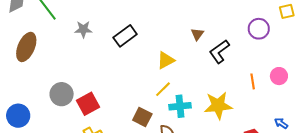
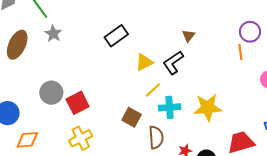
gray star: (83, 29) -> (53, 34), moved, turned 30
black L-shape: (219, 51) -> (173, 63), moved
yellow triangle: (166, 60) -> (144, 62), moved
orange line: (253, 81) -> (240, 52), moved

